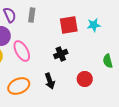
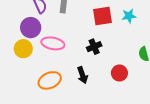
pink ellipse: (22, 51) -> (53, 43), turned -50

